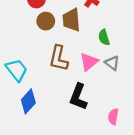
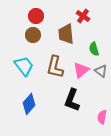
brown circle: (46, 21) -> (33, 35), moved
cyan trapezoid: (17, 70) -> (24, 66), moved

